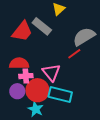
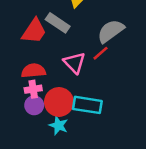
pink triangle: (51, 73) -> (74, 63), moved
pink cross: (26, 76) -> (33, 89), moved

